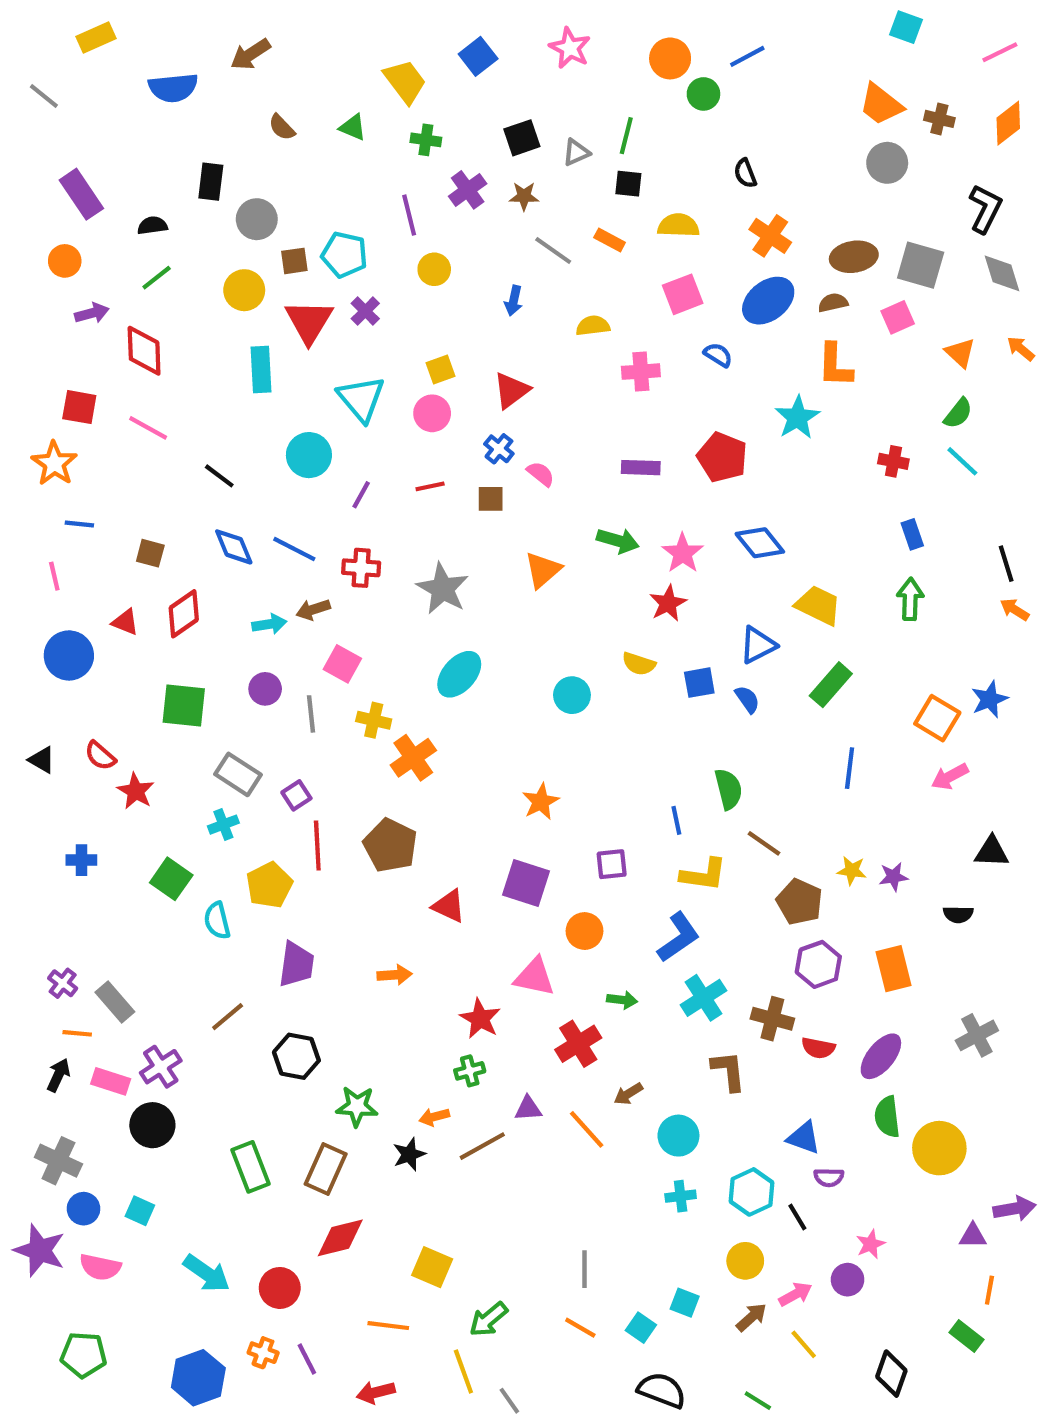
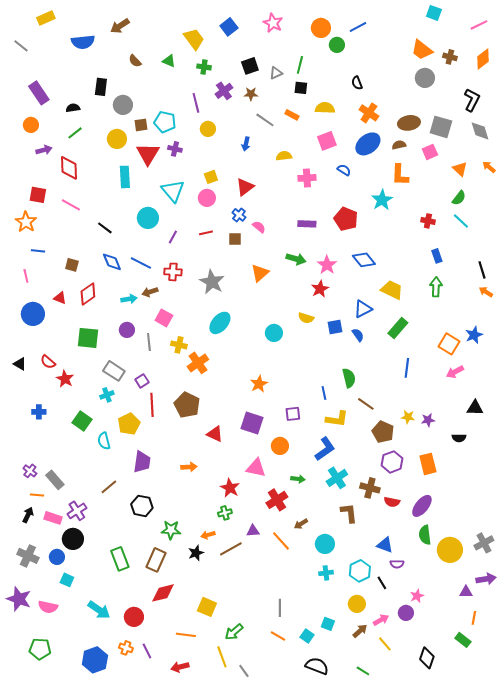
purple cross: (365, 311) -> (175, 149), turned -32
gray cross: (977, 1035) -> (484, 543), moved
blue circle: (83, 1209) -> (57, 557), moved

